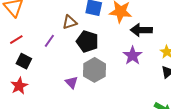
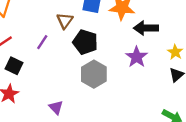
brown triangle: (70, 22) -> (65, 21), turned -35
purple triangle: (72, 82) -> (56, 107), moved

